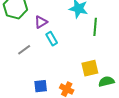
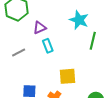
yellow square: (90, 68) -> (68, 76), moved

